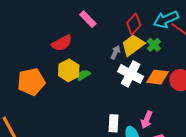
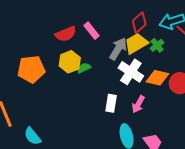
pink rectangle: (88, 19) -> (92, 31), moved
gray arrow: (115, 52) -> (118, 49), size x1.6
pink arrow: (147, 120) -> (138, 104), moved
white rectangle: (114, 123) -> (111, 103), moved

